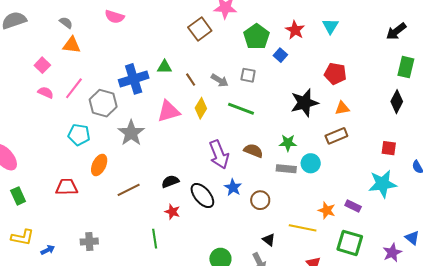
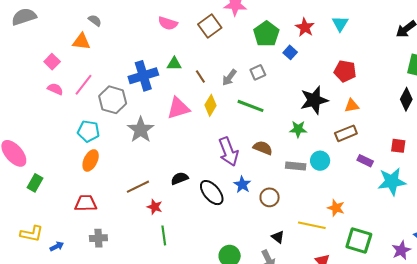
pink semicircle: (114, 17) -> (168, 23), moved
gray semicircle: (66, 23) -> (95, 20), moved
gray square: (248, 75) -> (258, 72), turned -35
gray arrow: (220, 80) -> (229, 77), turned 96
green star: (288, 143) -> (298, 129), moved
orange ellipse: (99, 165) -> (91, 160), moved
red trapezoid: (67, 187) -> (86, 203), moved
green rectangle: (18, 196) -> (35, 183), moved, turned 54
purple rectangle: (353, 206) -> (365, 161), moved
red star: (172, 212) -> (155, 207), moved

